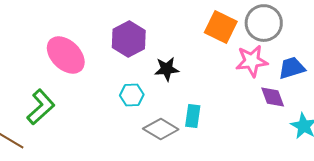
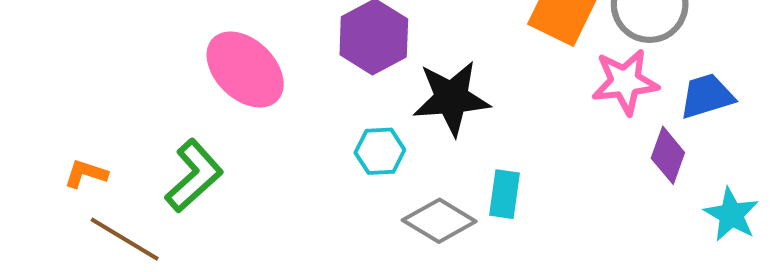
black star: (167, 69) -> (451, 98), size x1.5
purple diamond: (273, 97) -> (668, 155), turned 40

